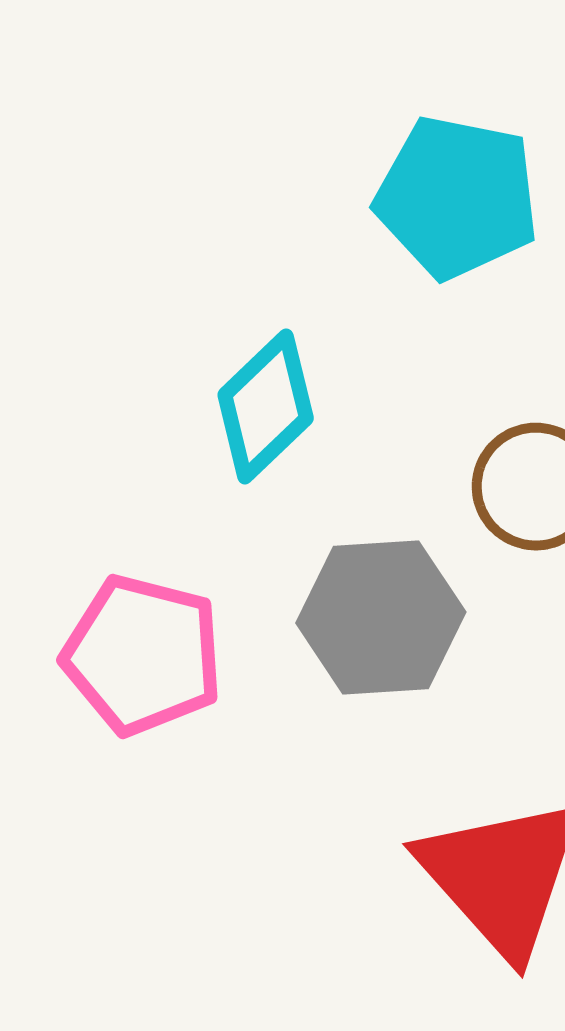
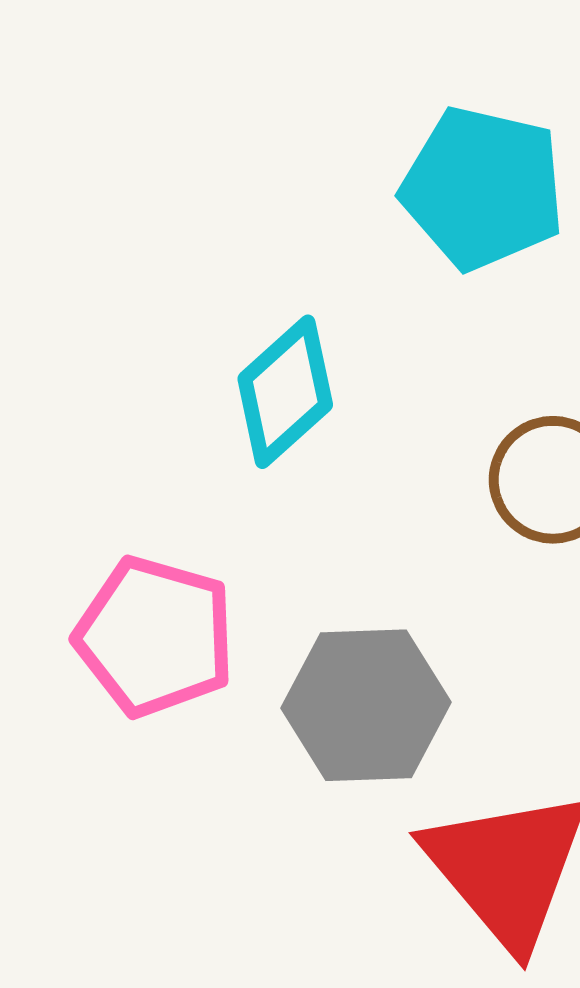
gray hexagon: (381, 617) -> (366, 705), moved

